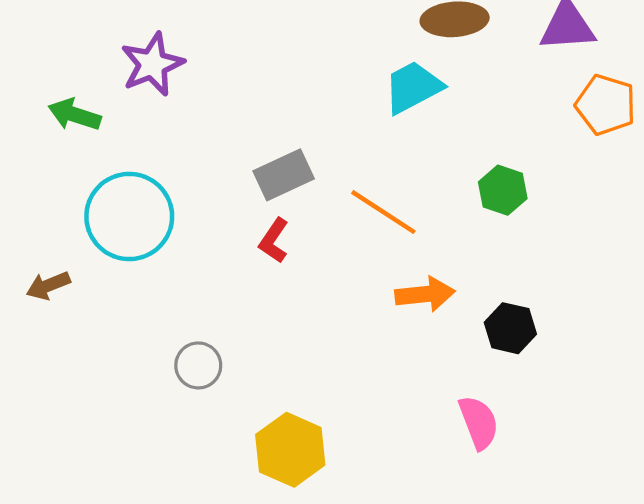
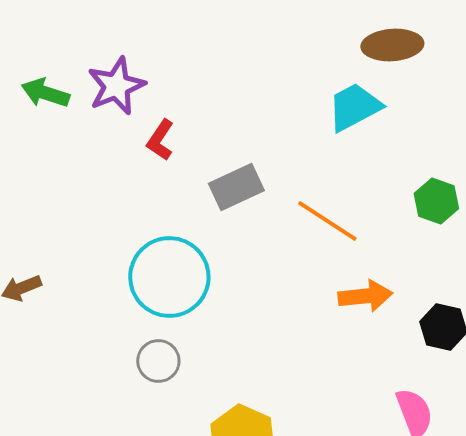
green arrow: (74, 115) -> (45, 93), moved
cyan circle: (129, 216) -> (169, 277), moved
red L-shape: (274, 241) -> (160, 140), moved

